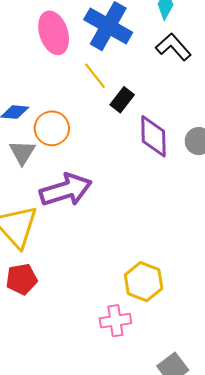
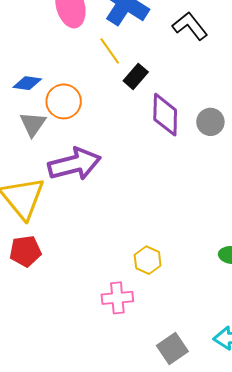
yellow hexagon: (144, 282) -> (148, 260), size x0.7

